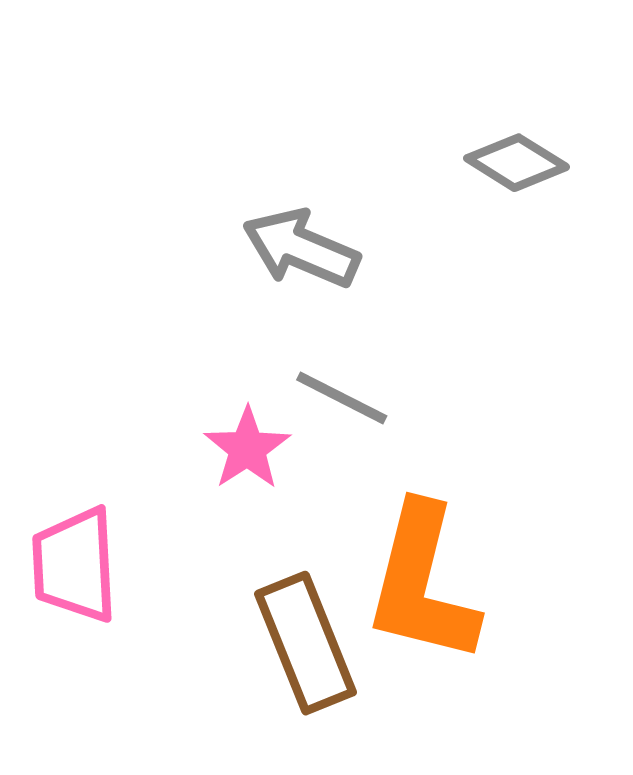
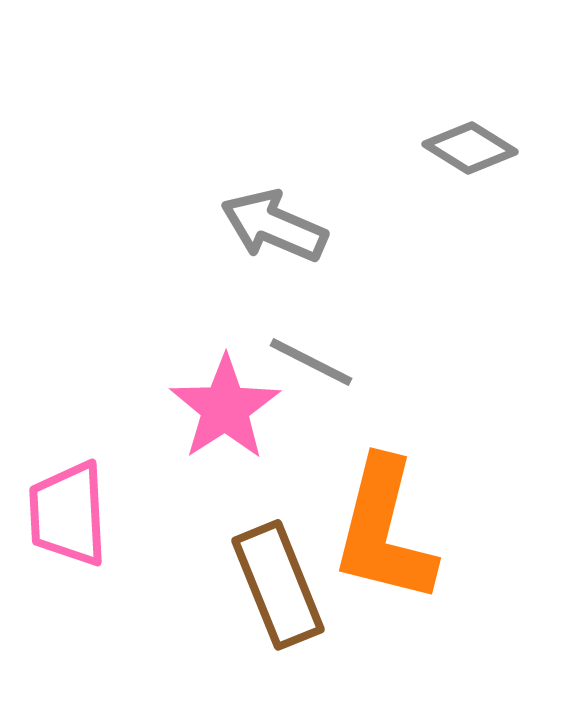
pink star: (247, 448) -> (225, 408), size x1.4

